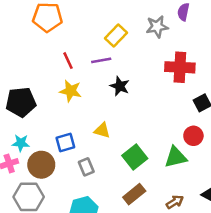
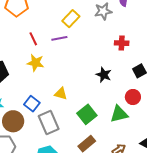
red cross: (180, 67) -> (122, 43), size x0.6
black star: (120, 86) -> (104, 75), moved
blue square: (65, 143) -> (32, 104), turned -35
gray rectangle: (86, 167) -> (49, 123), size x1.6

